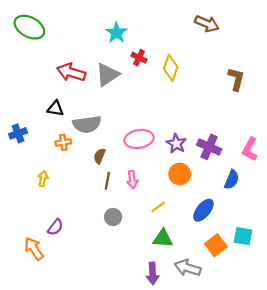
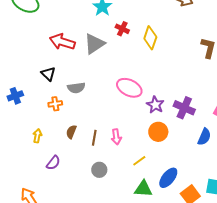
black triangle: (55, 108) -> (48, 74), turned 35
gray semicircle: (87, 124) -> (76, 88), size x0.7
pink ellipse: (139, 139) -> (129, 88), moved, turned 35
brown semicircle: (99, 156) -> (71, 132), moved
blue ellipse: (203, 210) -> (168, 178), moved
purple semicircle: (55, 227) -> (53, 163), moved

